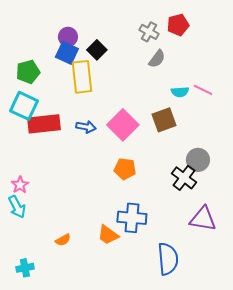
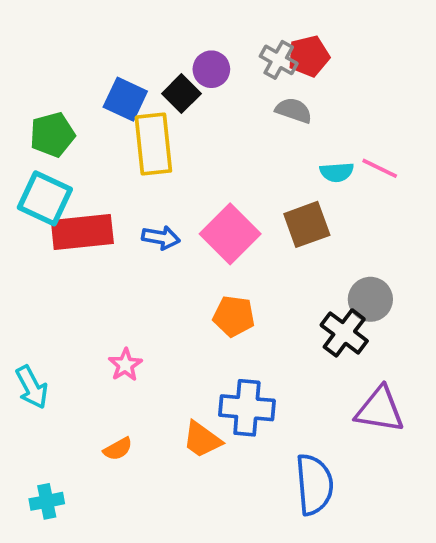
red pentagon: (178, 25) -> (309, 56), moved
purple circle: (68, 37) -> (211, 69), moved
gray semicircle: (157, 59) -> (294, 110), turned -108
pink star: (20, 185) -> (125, 365), moved

